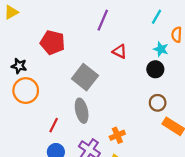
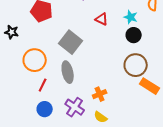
cyan star: (161, 49) -> (131, 17), moved
orange circle: (26, 91) -> (35, 60), moved
brown circle: (158, 103) -> (136, 65), size x1.5

